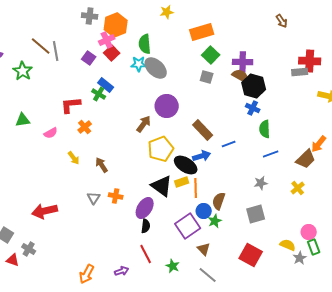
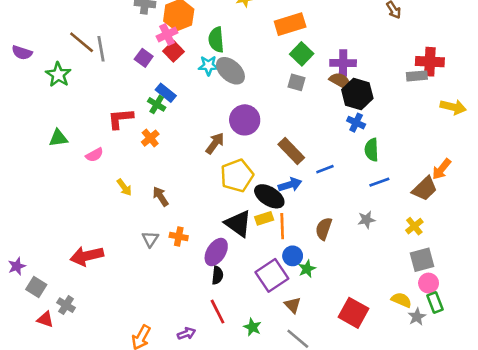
orange cross: (85, 127) -> (150, 138), moved
brown semicircle: (219, 201) -> (324, 229), moved
gray square: (256, 214) -> (422, 260), moved

